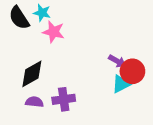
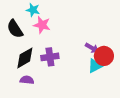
black semicircle: (19, 18) -> (15, 29), moved
purple cross: (64, 99) -> (50, 57), moved

